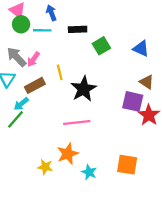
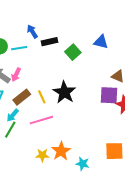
blue arrow: (51, 13) -> (32, 32), moved
blue triangle: (141, 49) -> (101, 42), moved
yellow line: (60, 72) -> (42, 97), moved
pink line: (77, 122) -> (41, 120), moved
yellow star: (45, 167) -> (42, 155), moved

